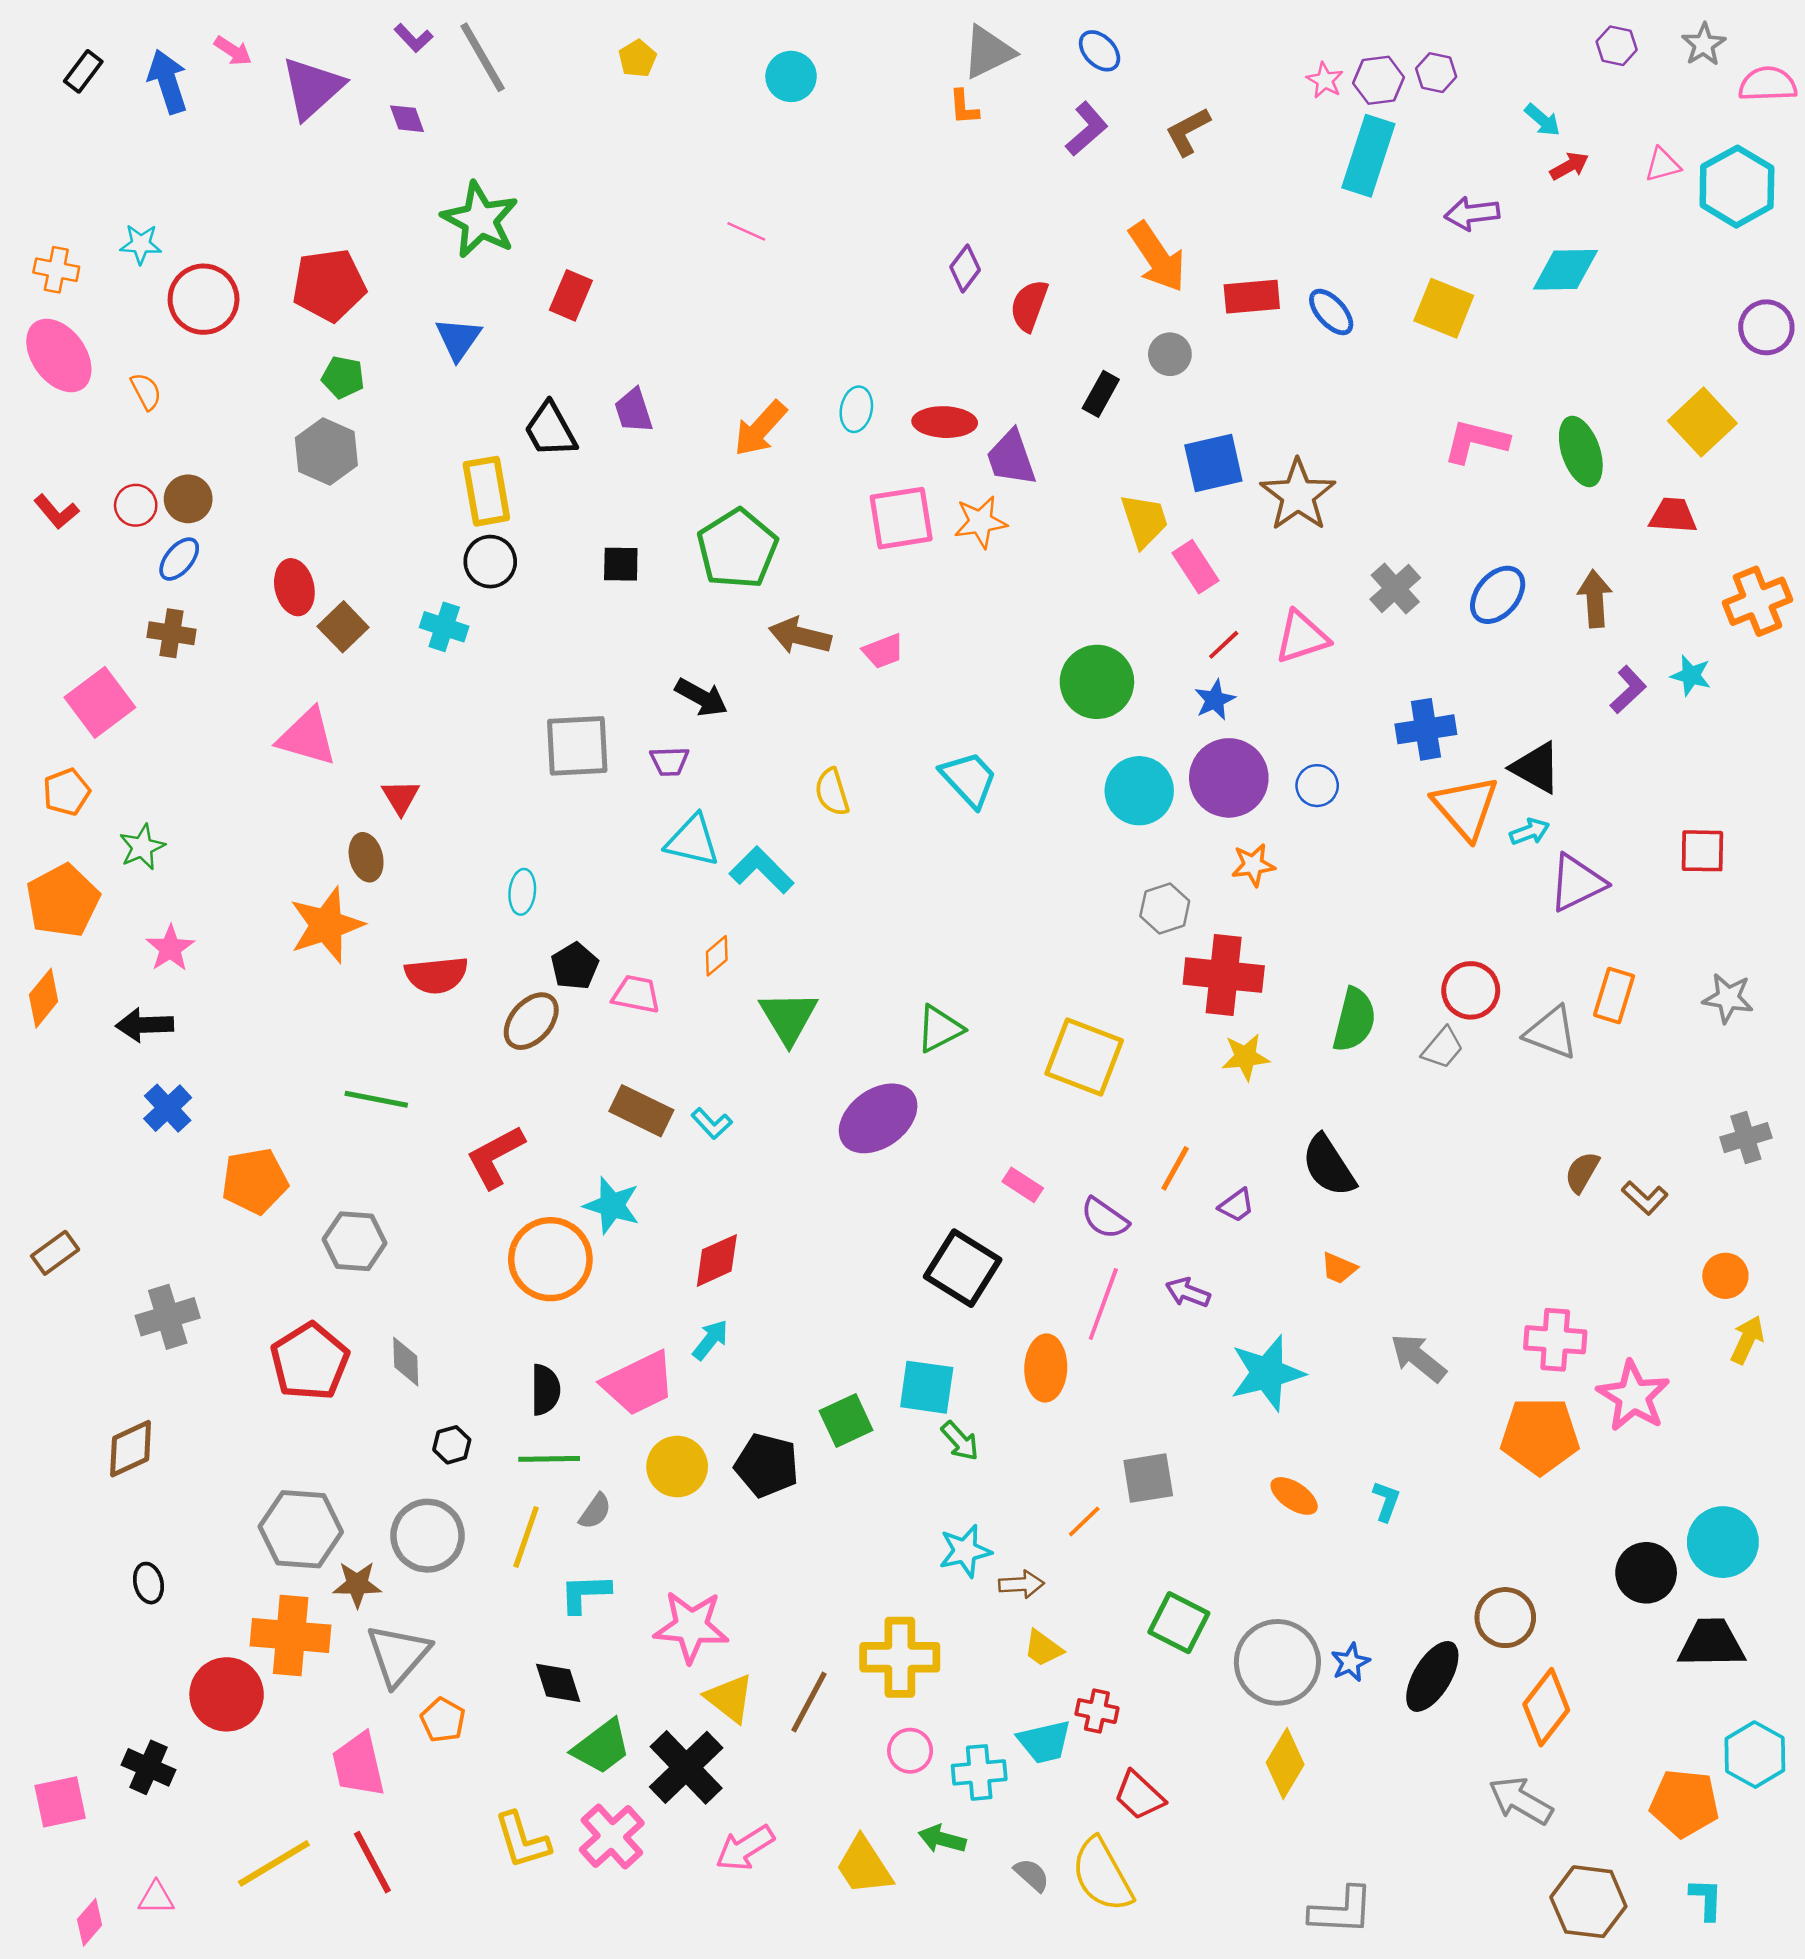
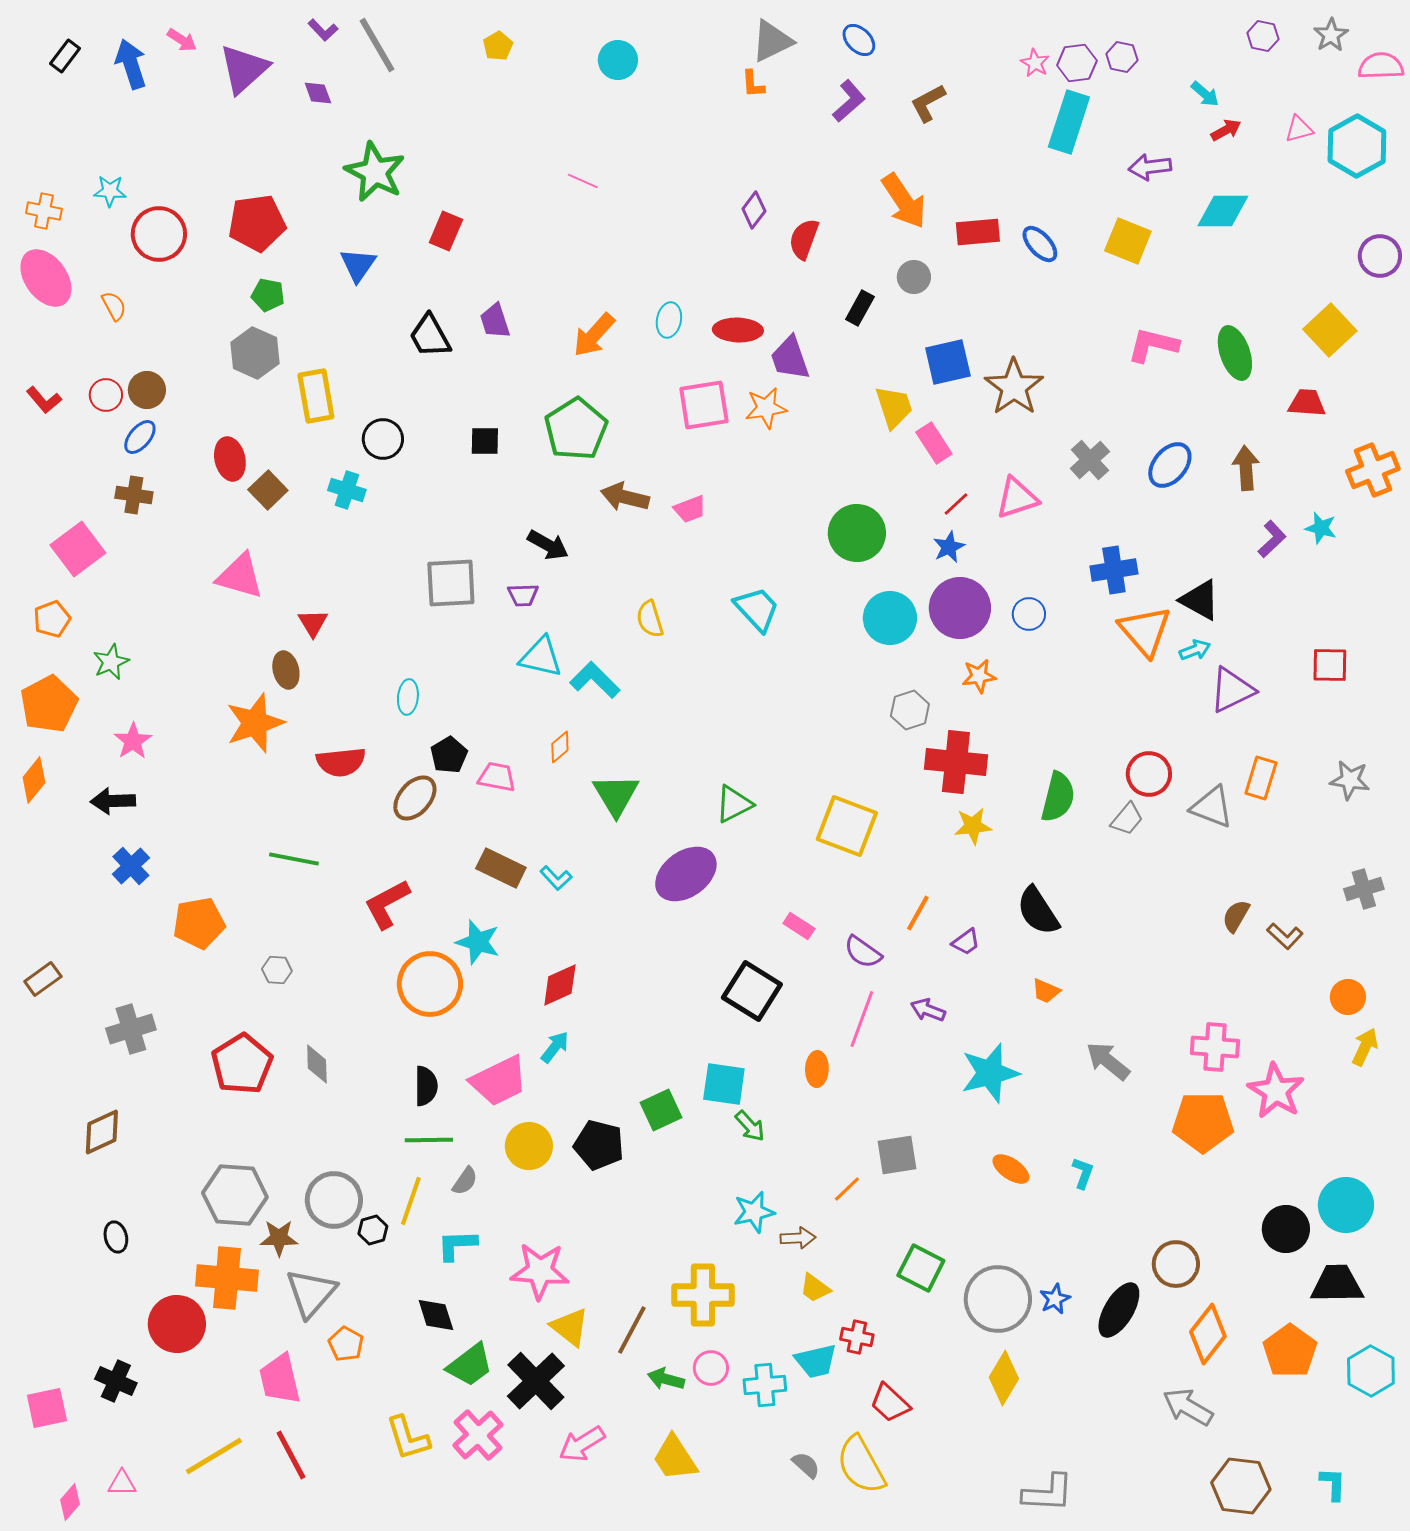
yellow rectangle: (486, 491) -> (316, 396), moved
gray hexagon: (355, 1241) -> (277, 970), size x0.6
orange ellipse: (1046, 1368) -> (817, 1069), size x0.7
black hexagon: (452, 1445) -> (373, 1230), moved
orange pentagon: (1684, 1803) -> (1290, 1351), moved, turned 30
green arrow: (942, 1839) -> (666, 1379), moved

